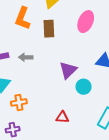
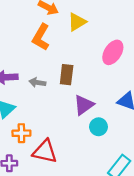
brown rectangle: (49, 29) -> (67, 75), moved
red triangle: (62, 117) -> (45, 151), moved, size x1.6

